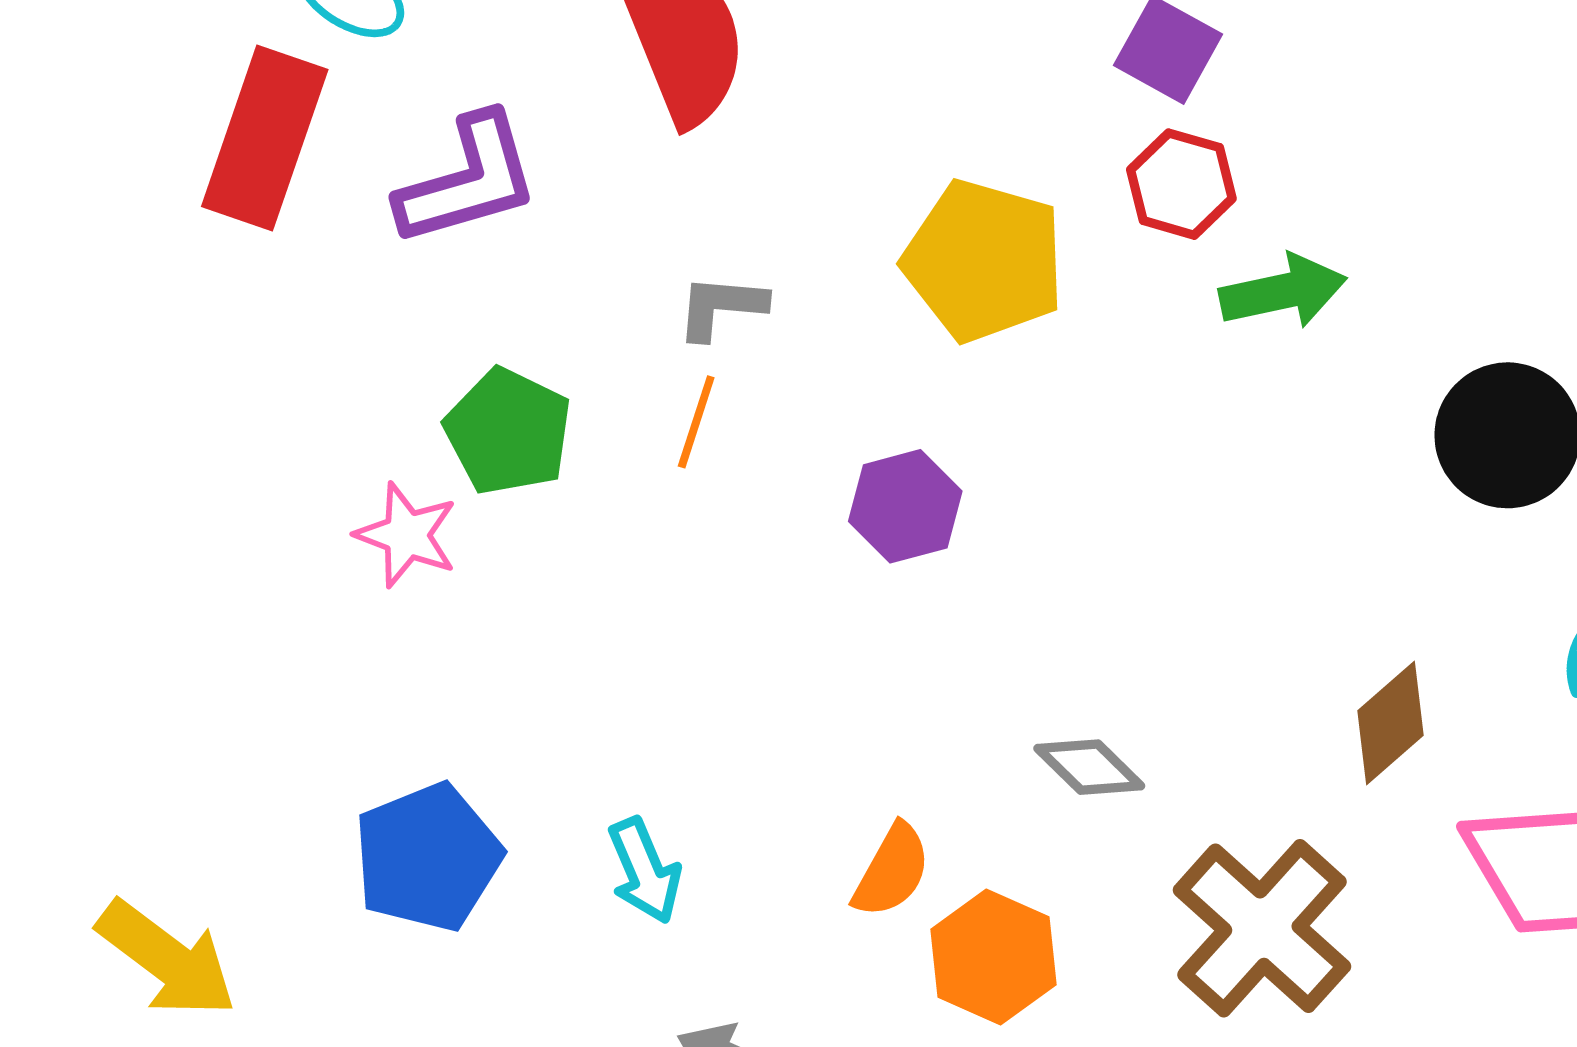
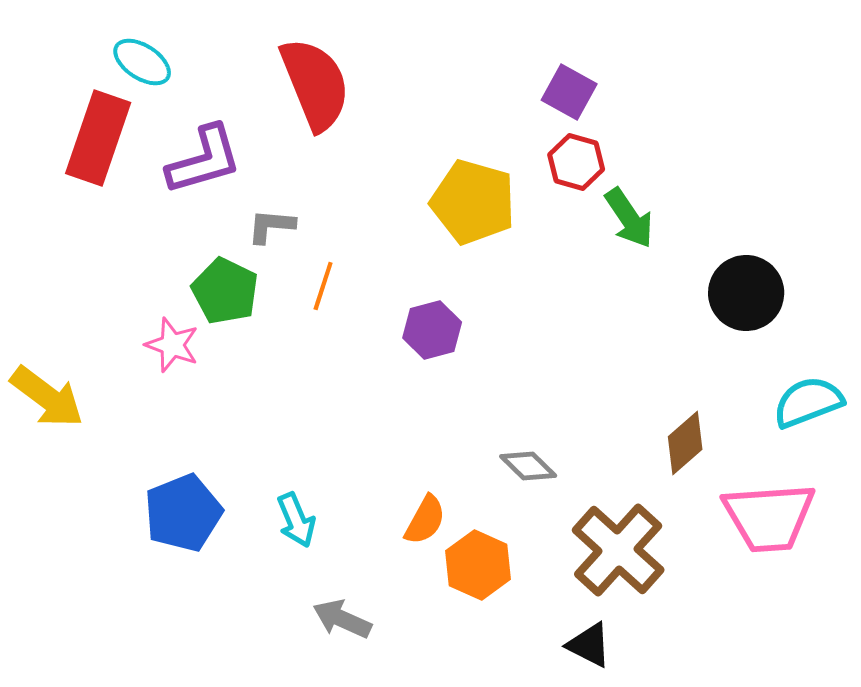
green arrow: (1283, 291) -> (629, 218), turned 68
gray L-shape: (721, 307) -> (271, 226), moved
yellow arrow: (167, 959) -> (47, 397), moved

